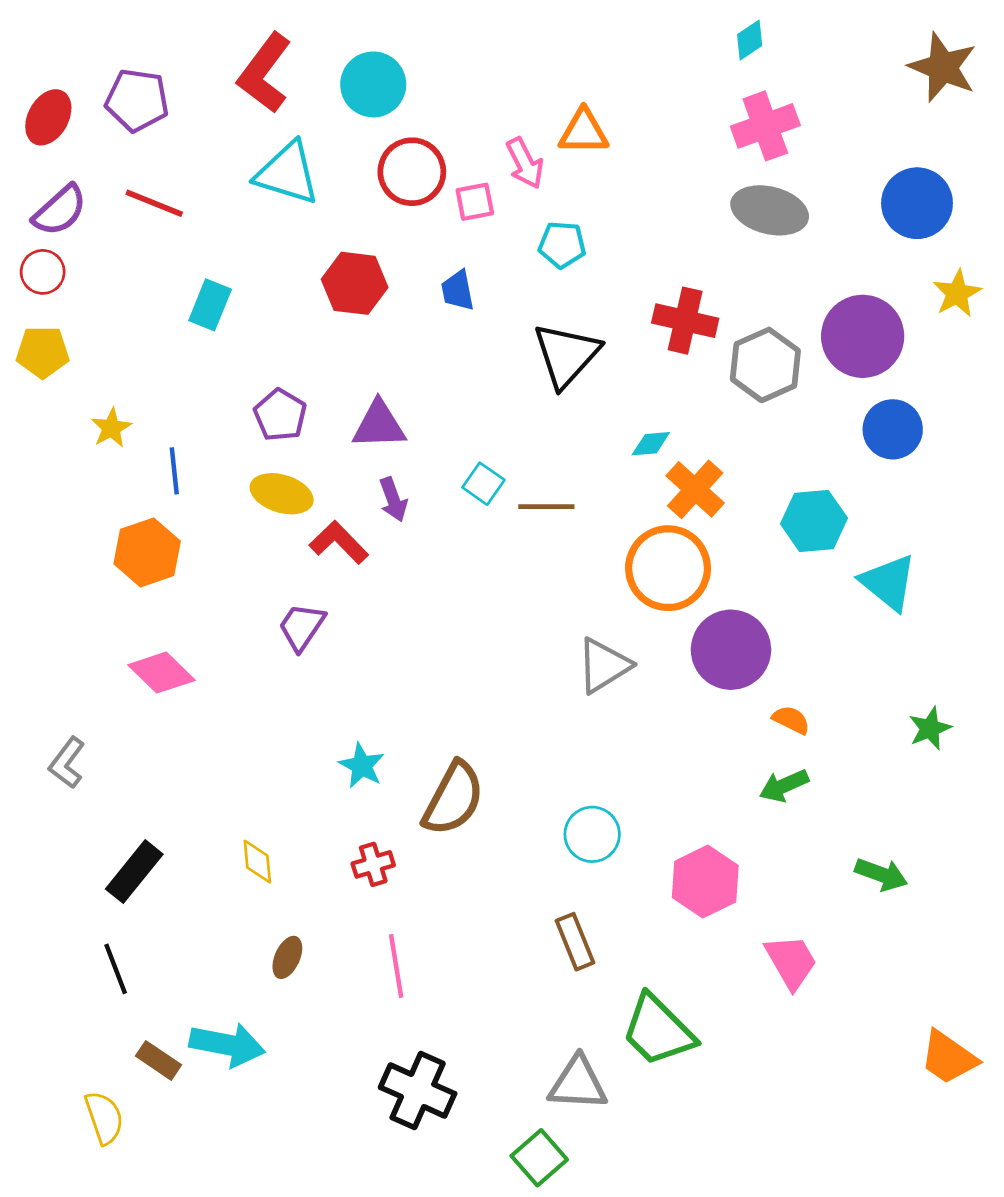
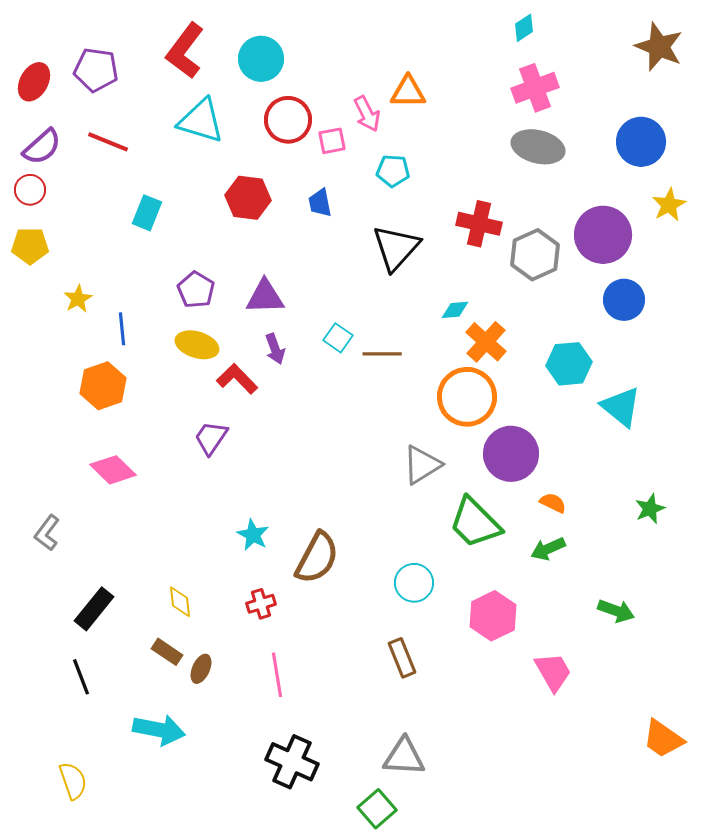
green trapezoid: (658, 1030) -> (475, 523), moved
brown rectangle: (159, 1060) -> (167, 652), moved

